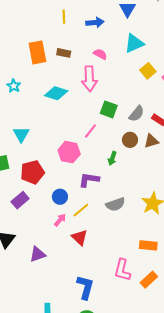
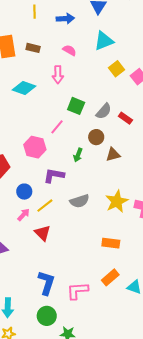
pink arrow: (89, 79) -> (58, 75), size x0.7
brown triangle: (151, 141) -> (113, 155), moved
pink L-shape: (122, 270) -> (77, 291), moved, turned 70

